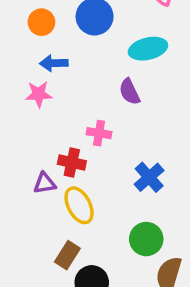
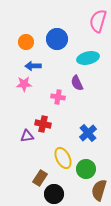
pink cross: (99, 133) -> (58, 97), moved
yellow ellipse: (79, 205) -> (63, 158), moved

